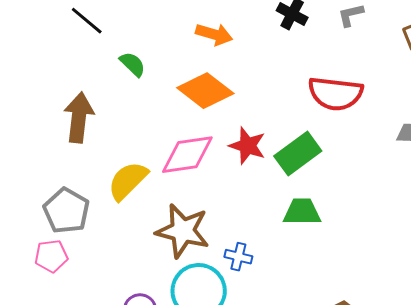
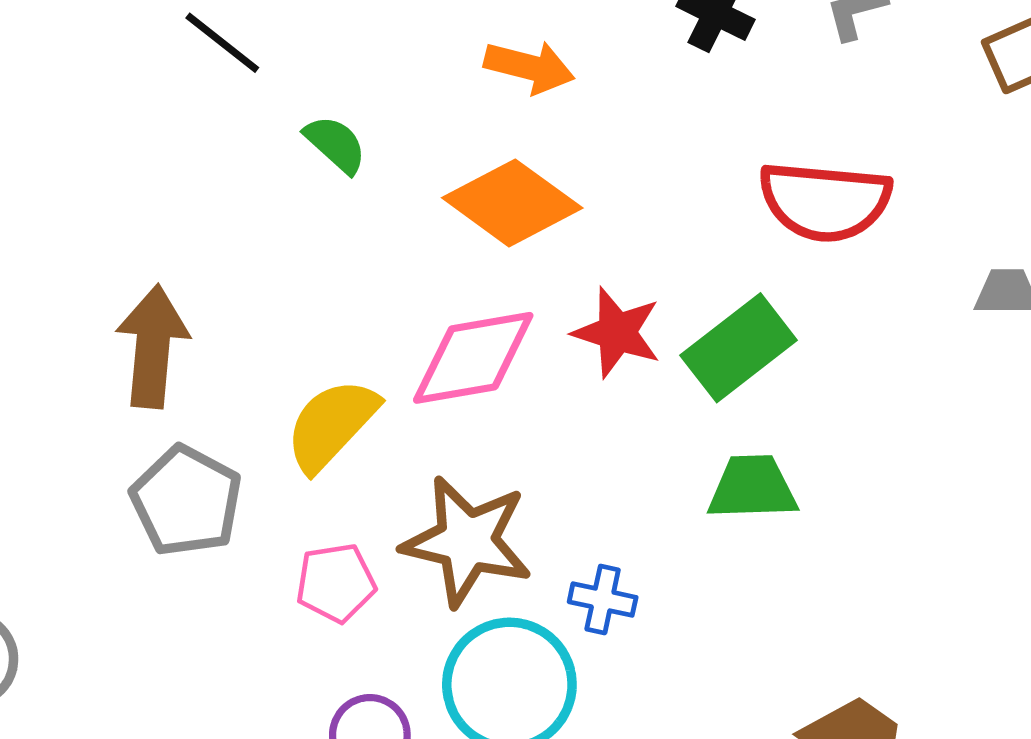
brown arrow: (79, 118) -> (152, 346), moved
pink pentagon: (51, 256) -> (336, 583), moved

